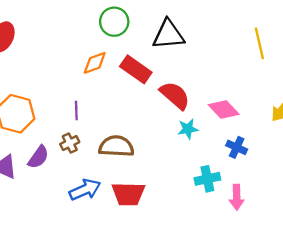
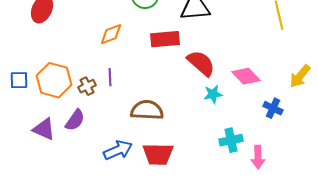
orange diamond: (95, 63) -> (111, 34), moved
red rectangle: (136, 69) -> (165, 39), turned -40
brown cross: (70, 143) -> (87, 86), moved
blue cross: (237, 147) -> (273, 108), moved

